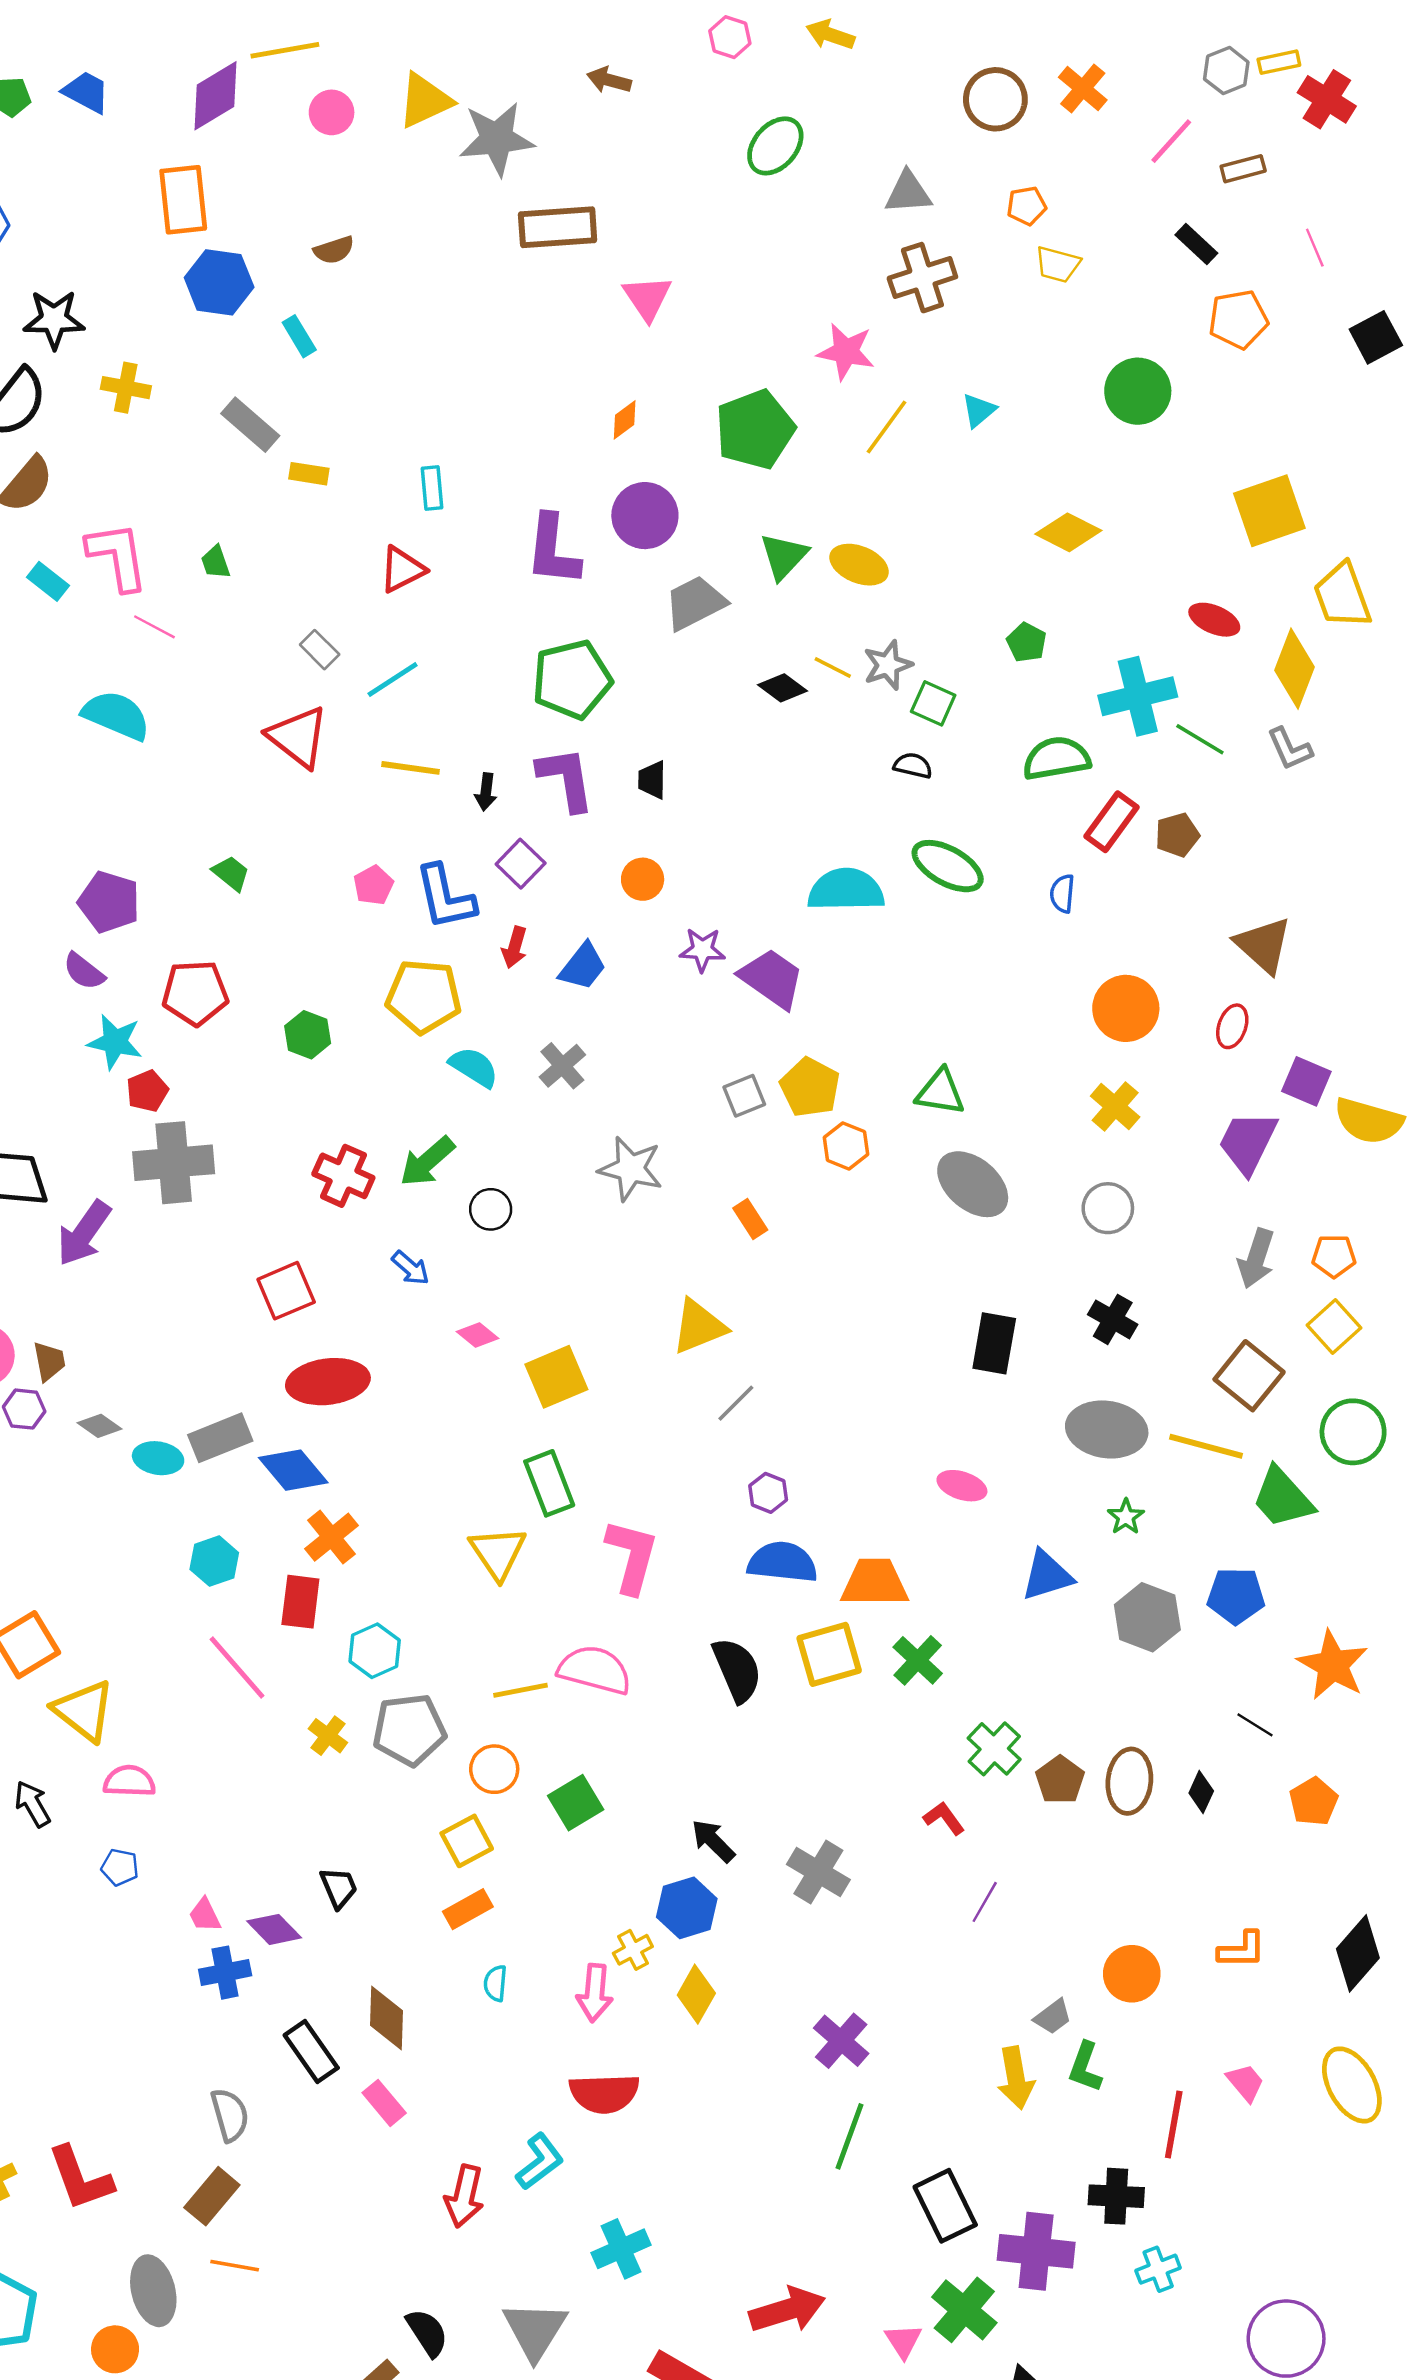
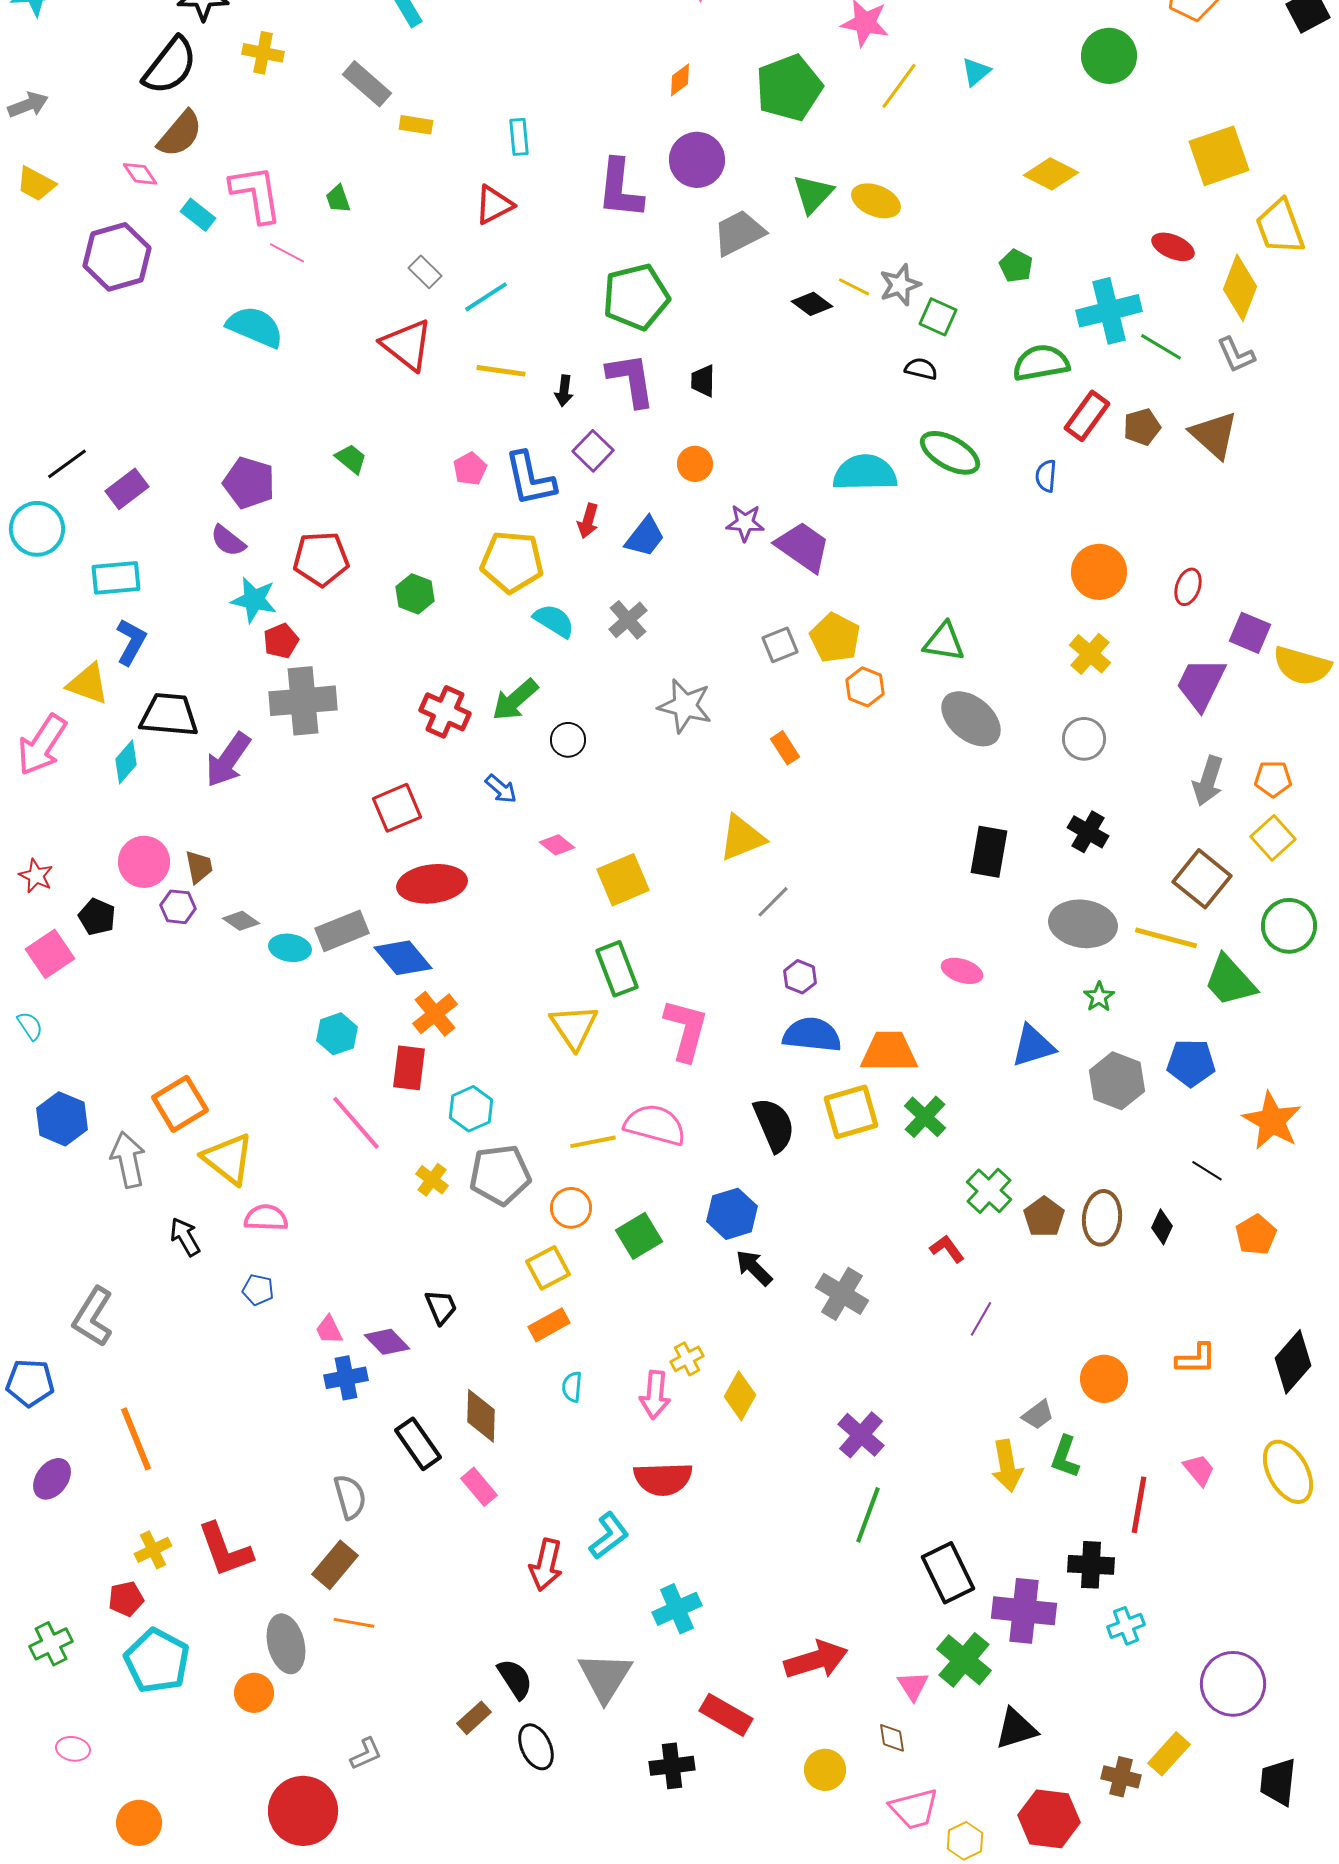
brown triangle: (1263, 945) -> (1214, 435), moved
blue hexagon: (687, 1908) -> (732, 1214), moved

